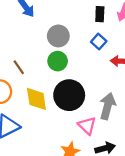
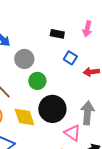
black rectangle: (100, 14) -> (57, 34), moved, turned -72
gray circle: (58, 36) -> (24, 59), moved

